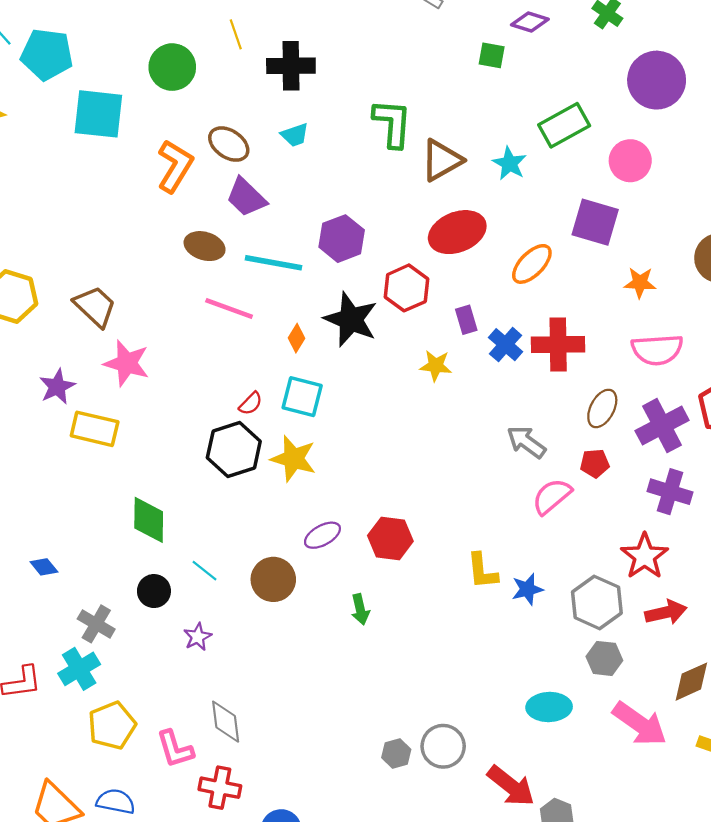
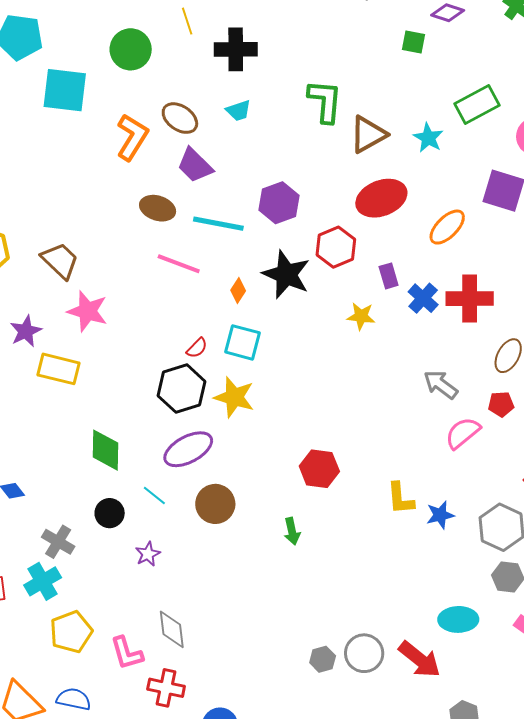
purple ellipse: (322, 535) -> (188, 449), moved, size x1.5
red arrow: (511, 786) -> (420, 659), moved

